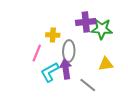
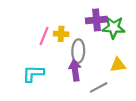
pink line: (37, 53) -> (44, 36), moved
cyan L-shape: (50, 72) -> (33, 74), moved, turned 30
gray line: (88, 85) -> (99, 87), turned -66

